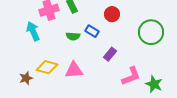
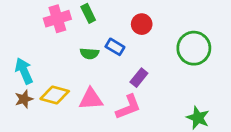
cyan arrow: (33, 31) -> (24, 71), moved
pink L-shape: (131, 76) -> (128, 107), moved
brown star: (26, 78) -> (24, 99), moved

